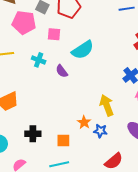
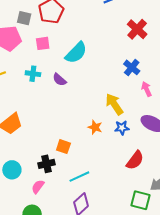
blue star: (100, 131) -> (122, 128), moved
black cross: (33, 134) -> (47, 164), moved
orange square: (63, 141) -> (63, 147), moved, turned 32

